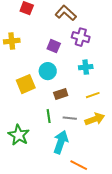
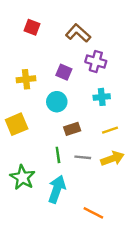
yellow cross: (12, 41) -> (26, 79), moved
yellow square: (26, 84) -> (17, 124), moved
cyan arrow: (61, 142) -> (57, 189), moved

